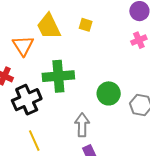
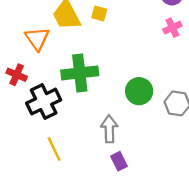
yellow square: (86, 25) -> (99, 13), moved

